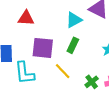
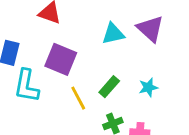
green rectangle: (73, 45) -> (109, 87), moved

